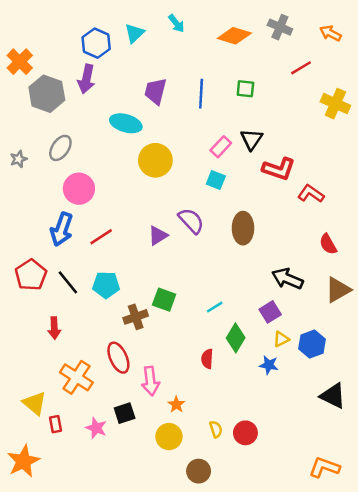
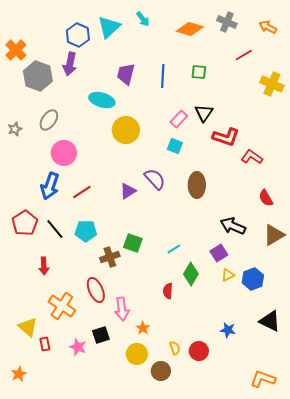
cyan triangle: (134, 33) -> (109, 27), size x1.4
blue star: (269, 365) -> (228, 330), moved
orange star: (23, 461) -> (19, 374), size x0.6
brown circle: (199, 471) -> (161, 371), moved

